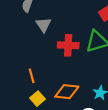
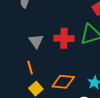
gray triangle: (43, 25) -> (36, 41), moved

